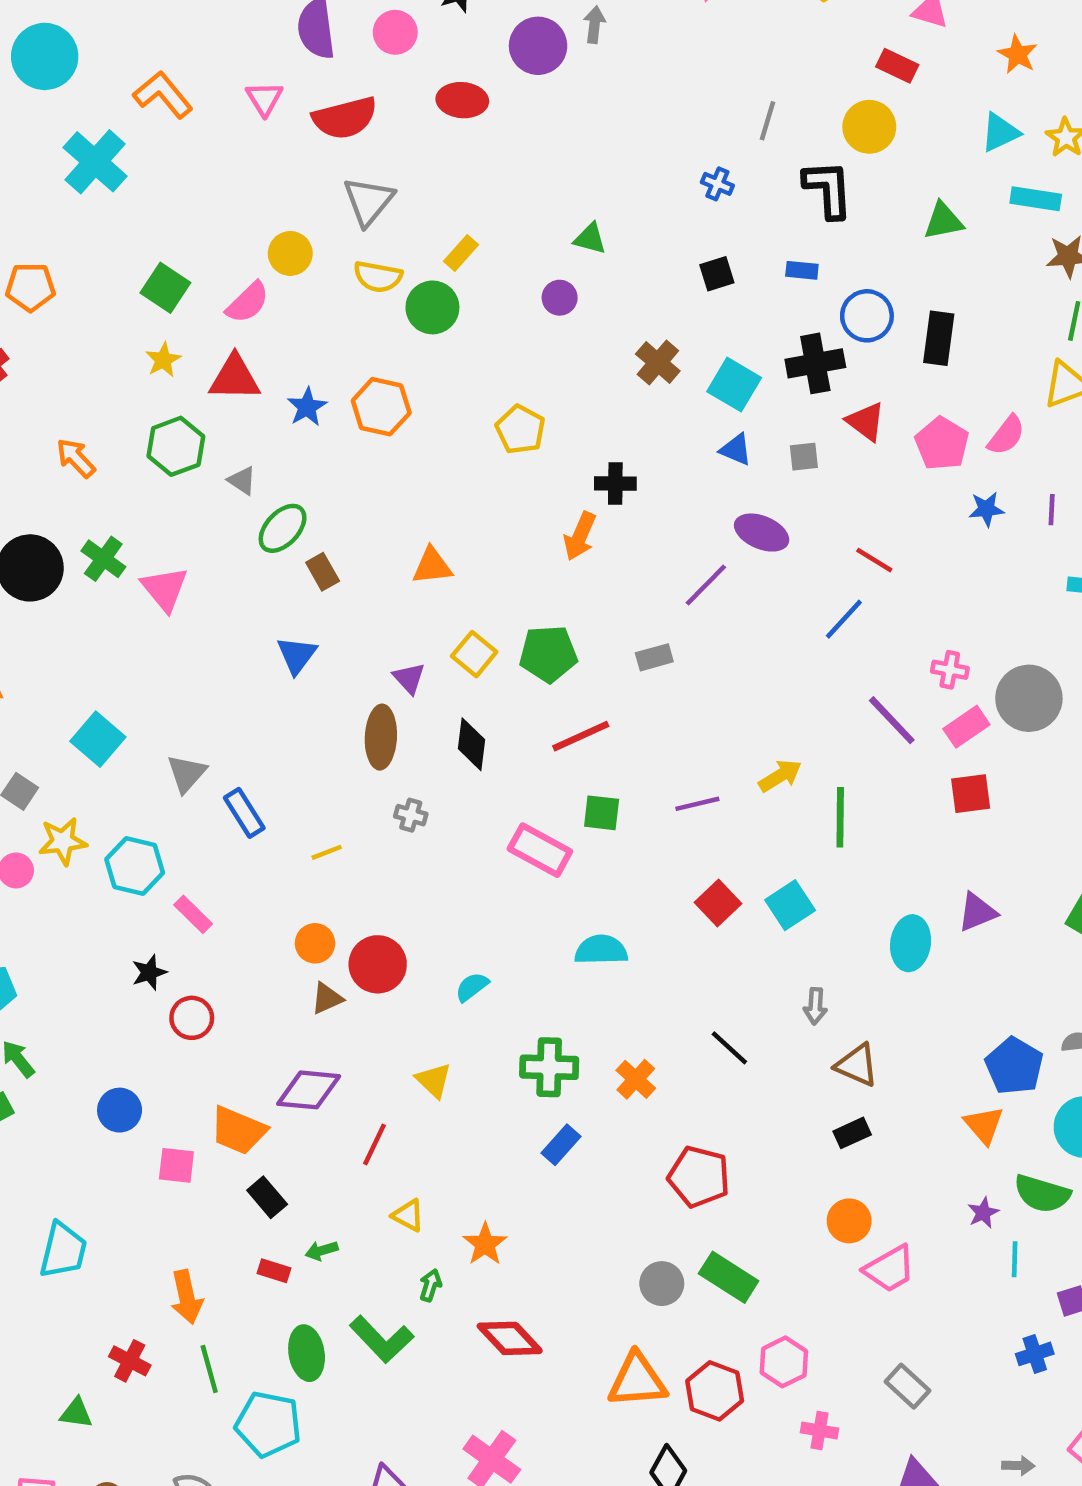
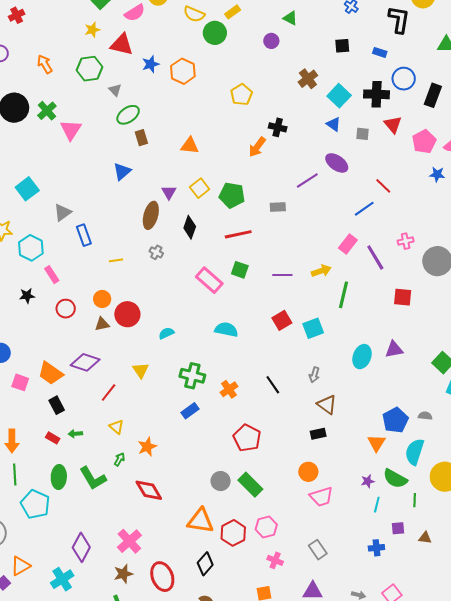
pink cross: (950, 670) -> (406, 241), turned -35
pink rectangle: (966, 727) -> (348, 244), moved, turned -30
red circle: (192, 1018) -> (66, 309), moved

